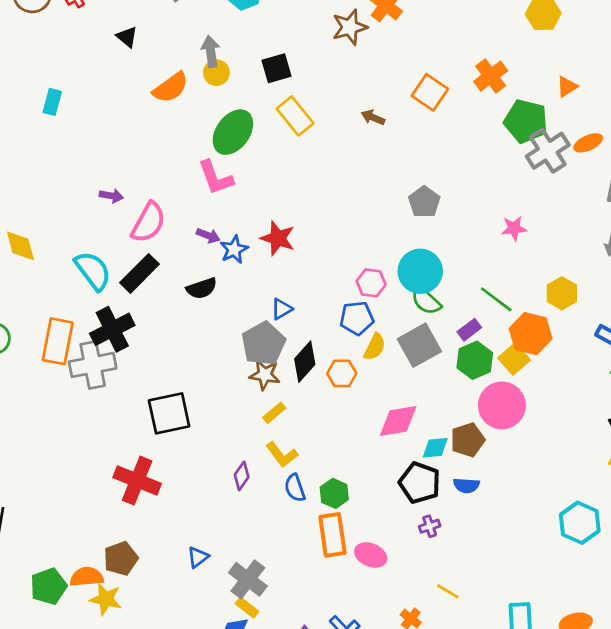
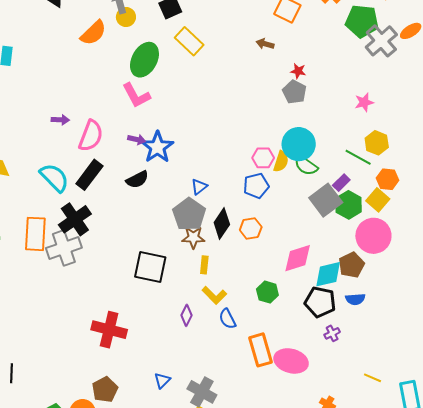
brown arrow: (373, 117) -> (265, 44), moved
red star: (278, 238) -> (298, 71), moved, size x0.6
blue star: (234, 250) -> (157, 147), size x1.5
yellow hexagon: (562, 293) -> (377, 143), moved
orange hexagon: (531, 334) -> (387, 179), size x0.7
gray square: (419, 345) -> (326, 200), moved
yellow semicircle: (375, 347) -> (281, 162), moved
black square: (169, 413) -> (150, 267), moved, turned 32
yellow rectangle: (274, 413) -> (204, 265), turned -36
cyan diamond: (435, 448) -> (328, 274), size x1.4
green hexagon: (334, 493) -> (267, 292), moved
pink ellipse: (371, 555) -> (291, 361), size x1.4
yellow line: (448, 591) -> (373, 378), moved

